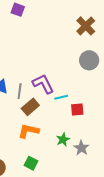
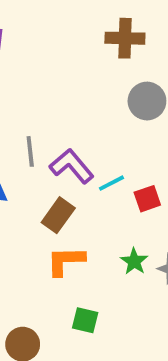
brown cross: (86, 26) -> (125, 38), turned -30
gray line: (20, 91) -> (30, 151), moved

